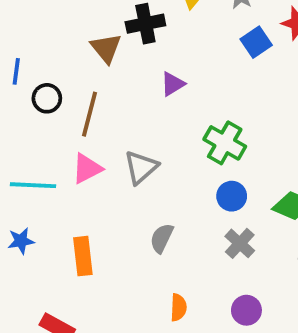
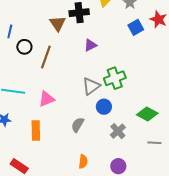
green cross: (225, 143) -> (115, 78), turned 35
gray triangle: (141, 167) -> (91, 86), moved
pink triangle: (87, 169) -> (47, 99), moved
blue circle: (232, 196) -> (104, 107), moved

